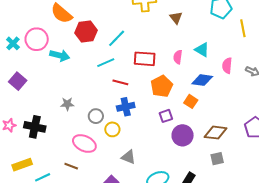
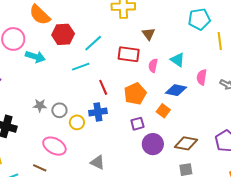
brown triangle: (176, 18) -> (149, 34), moved
red rectangle: (145, 59) -> (129, 54), moved
red line: (120, 82) -> (103, 87), moved, turned 49
gray circle: (96, 116) -> (59, 110), moved
yellow circle: (112, 129) -> (77, 122), moved

